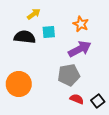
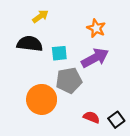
cyan square: (49, 32) -> (59, 53), moved
gray pentagon: (69, 75) -> (69, 80), moved
orange circle: (19, 84) -> (42, 99), moved

